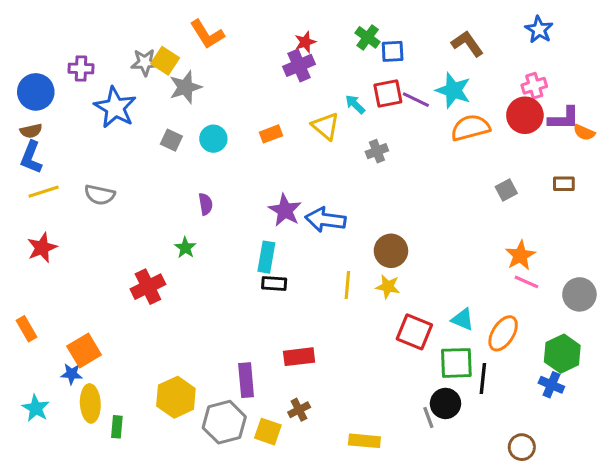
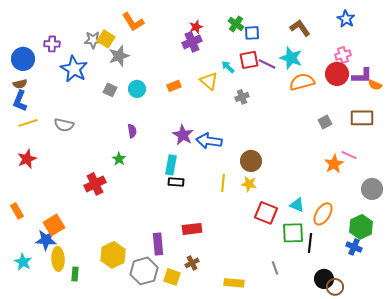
brown rectangle: (564, 184) -> (362, 118), size x1.6
pink line: (526, 282) -> (349, 155), moved
blue star: (72, 374) -> (46, 240), size x1.5
black circle: (445, 403) -> (324, 279), moved

